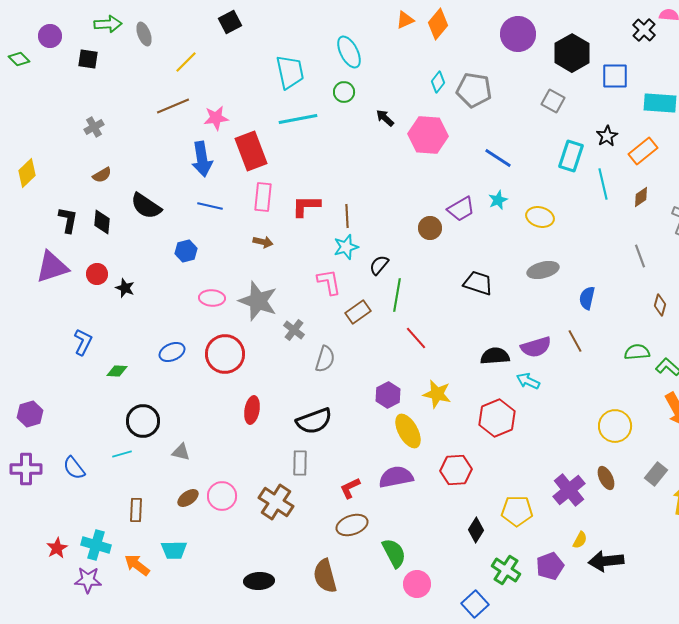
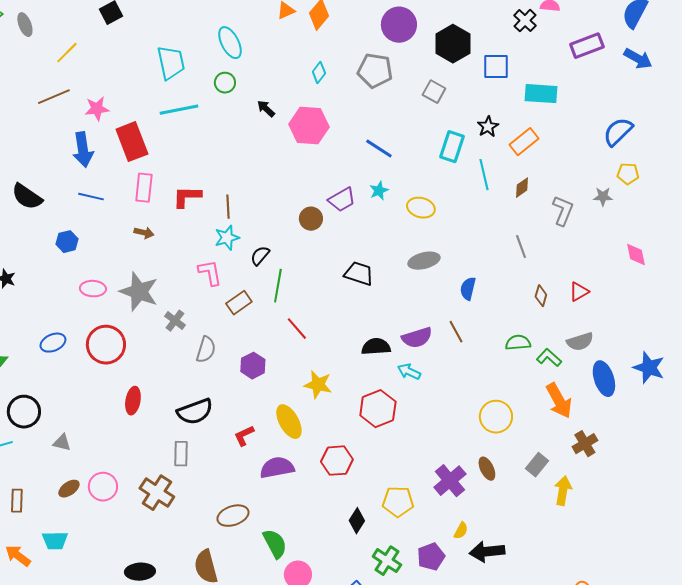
gray pentagon: (474, 90) -> (375, 71), moved
purple hexagon: (388, 395) -> (253, 366), moved
red L-shape: (350, 488) -> (244, 436), moved

